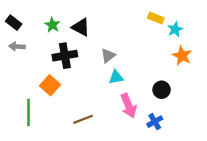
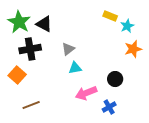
green star: (52, 25) -> (19, 22), size x1.6
orange star: (182, 56) -> (133, 49), turned 30
pink arrow: (129, 106) -> (86, 93), turned 90
brown line: (83, 119) -> (31, 105), moved

